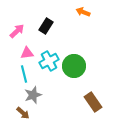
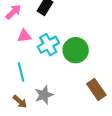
cyan line: (24, 74) -> (21, 72), moved
gray star: (33, 95) -> (44, 95), moved

